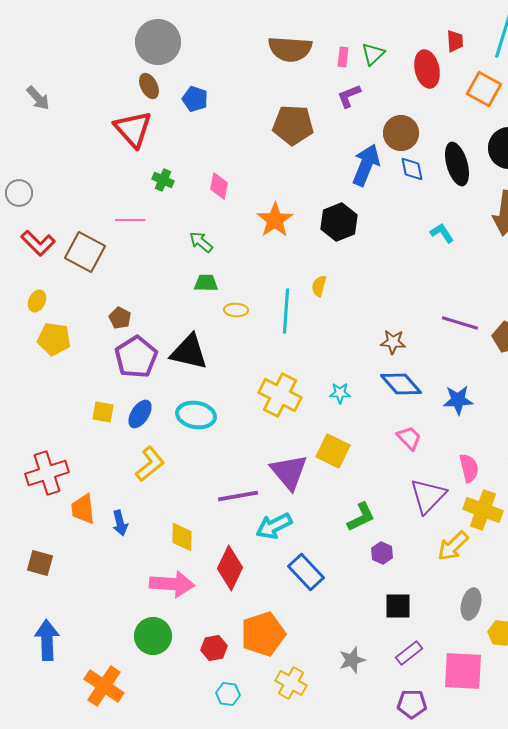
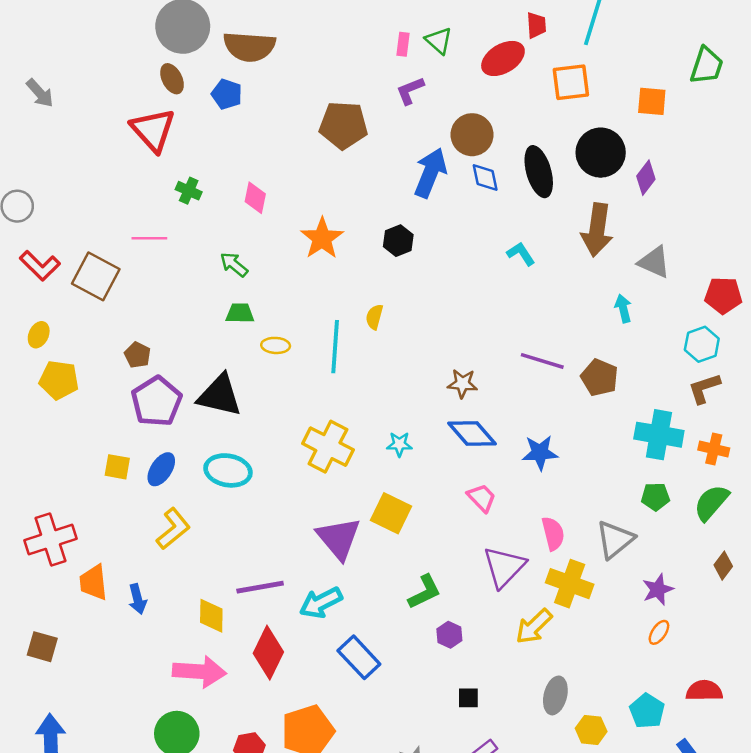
brown semicircle: (290, 49) -> (249, 47), moved
green triangle: (373, 54) -> (439, 41), turned -35
red ellipse: (427, 69) -> (503, 58), turned 72
orange square: (484, 89) -> (571, 82), turned -36
black hexagon: (339, 222) -> (398, 241), size x0.7
purple line: (238, 496) -> (260, 587), moved
black square: (398, 606) -> (468, 698), size x0.7

